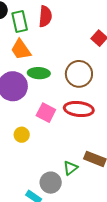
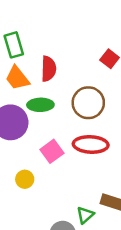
red semicircle: (45, 16) -> (48, 69), moved
pink square: (46, 113) -> (52, 151), turned 30

